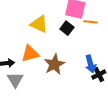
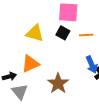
orange line: (90, 22) -> (86, 35), moved
brown star: (54, 64) -> (58, 83), moved

